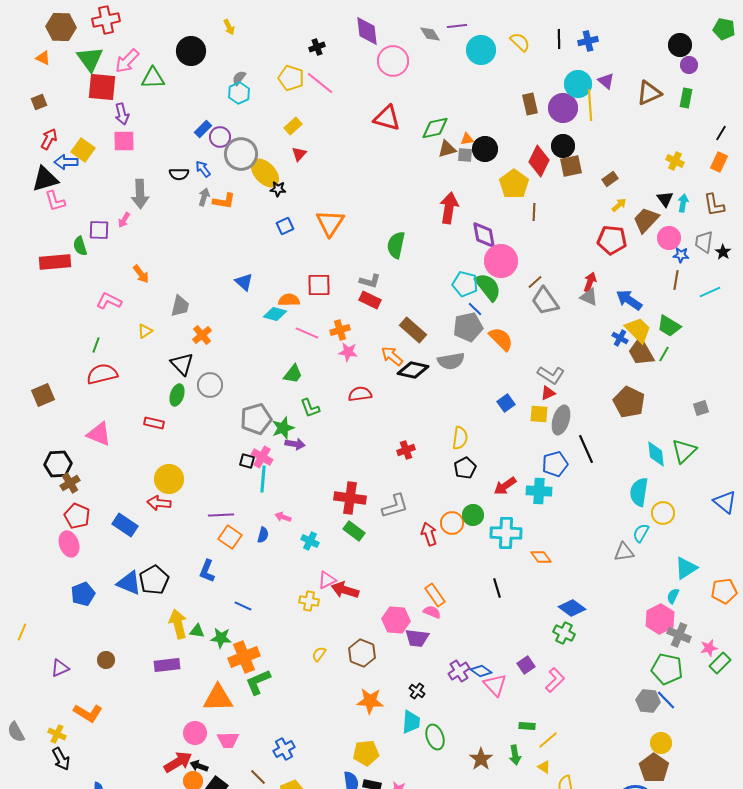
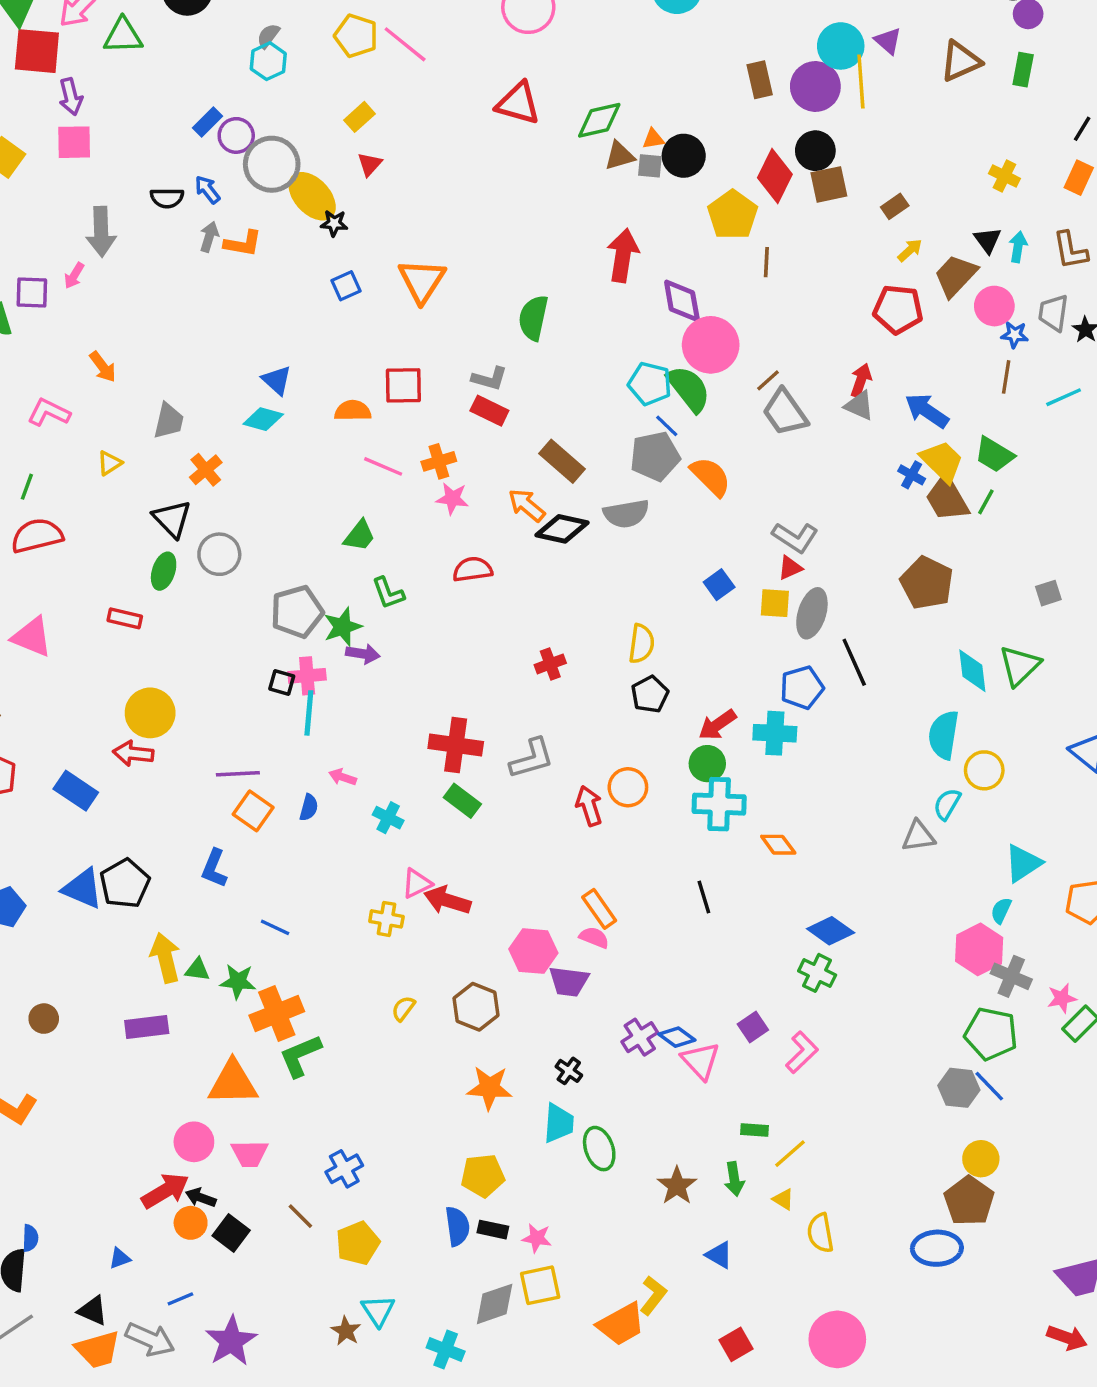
cyan diamond: (275, 314) -> (263, 419), moved
pink cross: (262, 457) -> (307, 676), turned -35
green circle: (473, 515) -> (707, 764), moved

